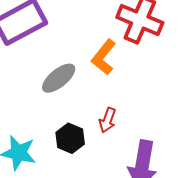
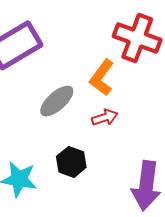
red arrow: (107, 120) -> (105, 117), moved, turned -125

